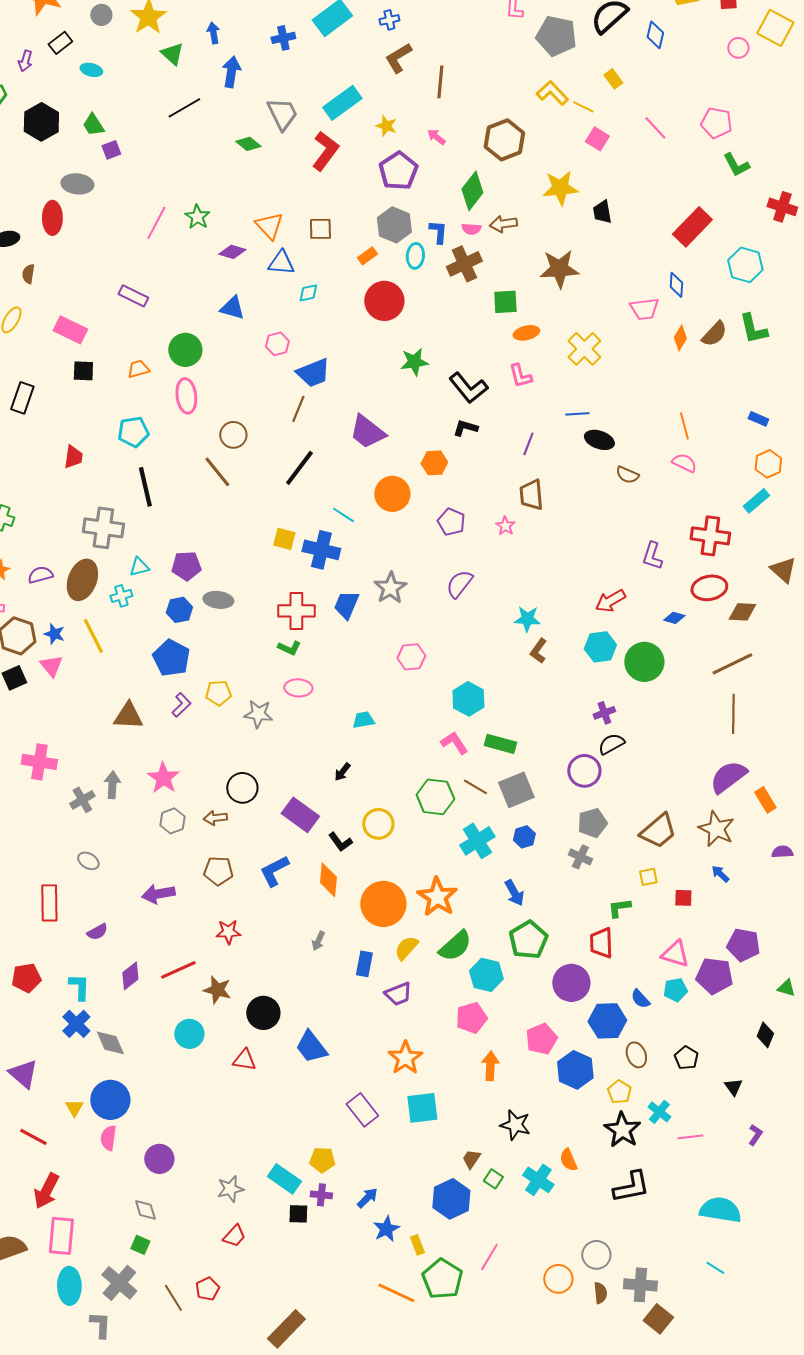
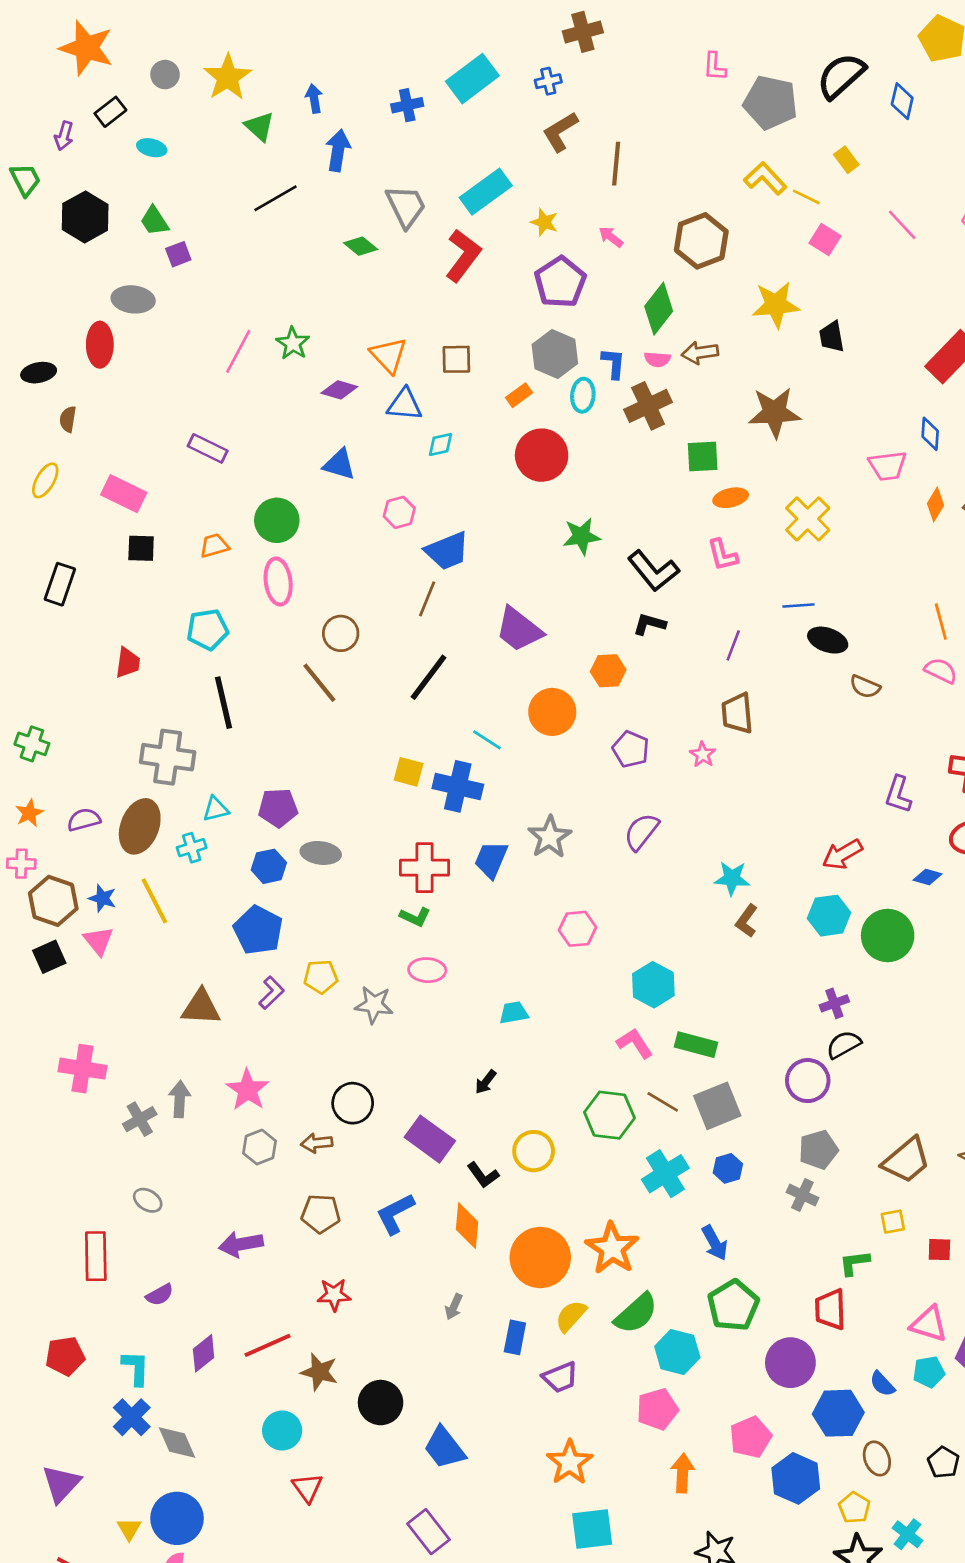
red triangle: (244, 1060) -> (307, 1488), moved, turned 45
purple triangle: (23, 1074) -> (61, 1484), turned 32
purple rectangle: (362, 1110) -> (428, 1532), moved

